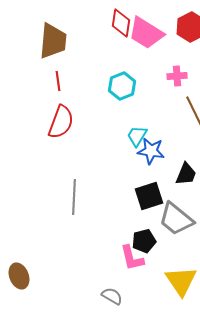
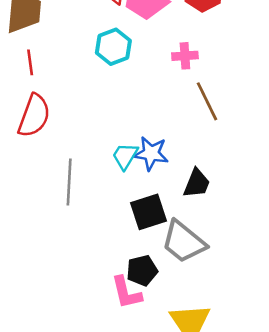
cyan hexagon: (122, 86) -> (113, 47), moved
cyan trapezoid: (137, 136) -> (125, 156), moved
gray line: (74, 197) -> (69, 182), moved

